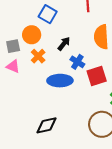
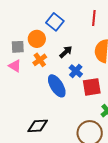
blue ellipse: (60, 81) -> (57, 86), turned 50

